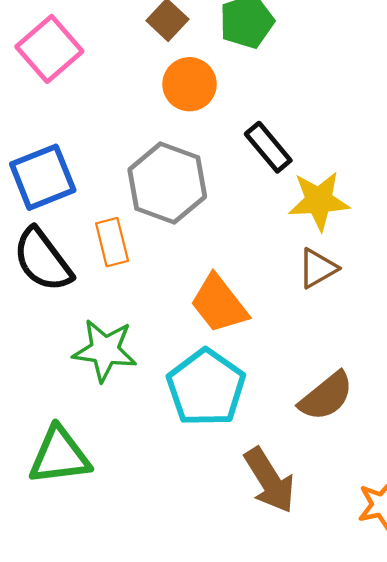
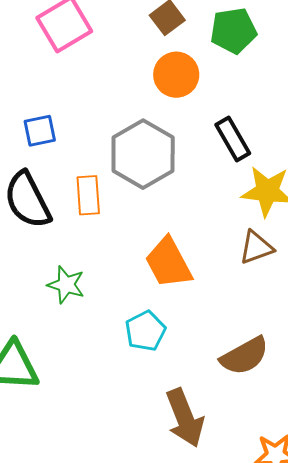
blue square: (43, 177) -> (40, 131), size x0.6
green star: (105, 350) -> (66, 285), size x0.7
cyan pentagon: (206, 388) -> (145, 331), size x0.6

